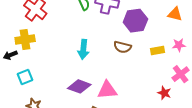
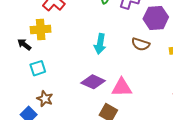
black arrow: (10, 55) -> (24, 44), turned 56

